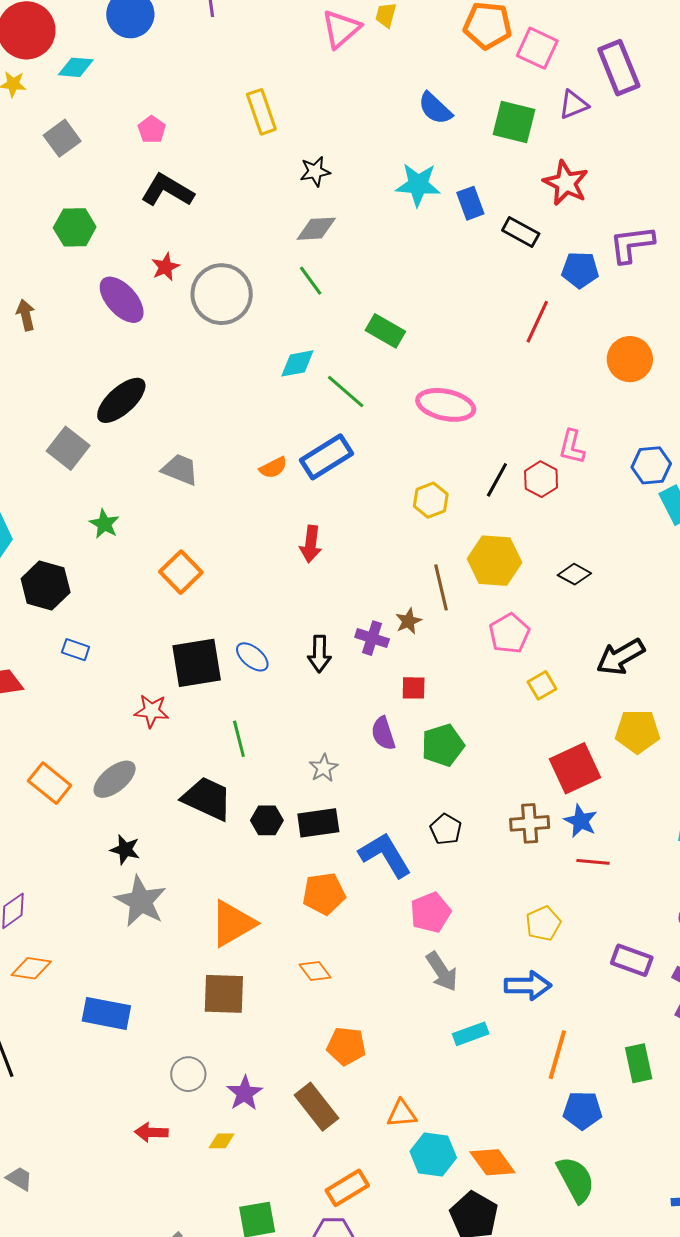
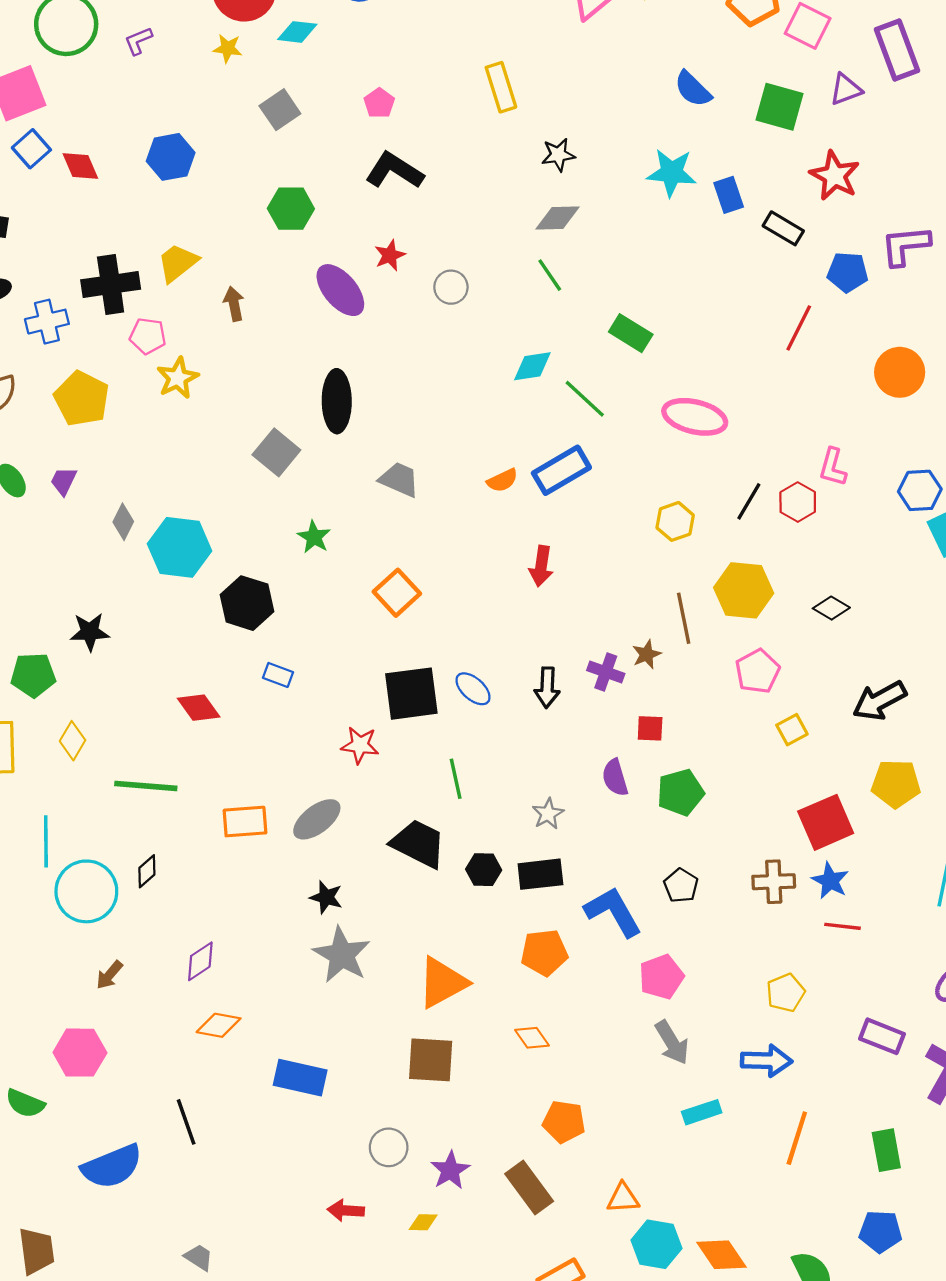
gray circle: (222, 294) -> (451, 287), size x0.5
black ellipse: (121, 400) -> (337, 401), turned -50
orange rectangle: (50, 783) -> (245, 822), turned -45
blue pentagon: (582, 1110) -> (880, 1231), moved

